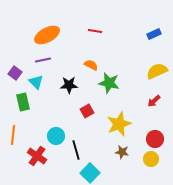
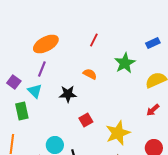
red line: (95, 31) -> (94, 40), turned -72
purple line: (43, 60) -> (42, 69), turned -56
green star: (109, 83) -> (125, 63), moved, turned 30

